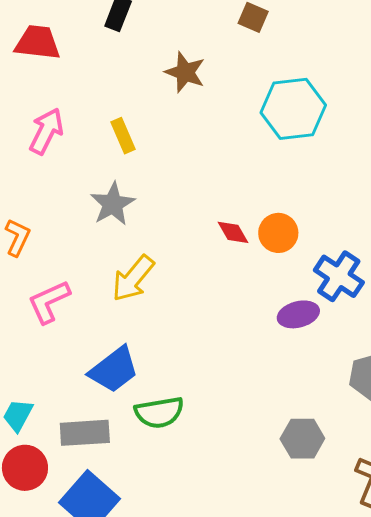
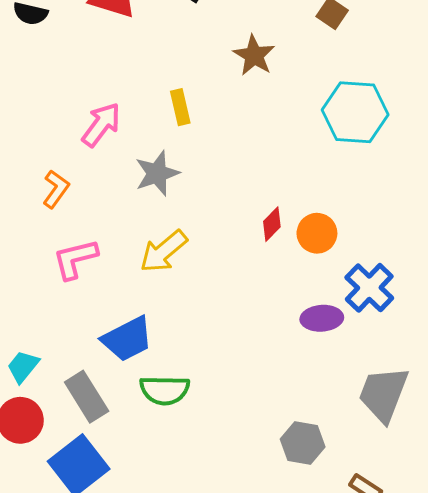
pink arrow: (46, 131) -> (101, 125), moved
red diamond: (233, 232) -> (272, 224), turned 64
gray rectangle: (85, 433) -> (87, 397), turned 51

